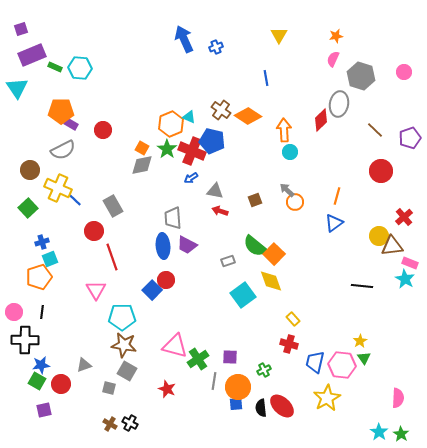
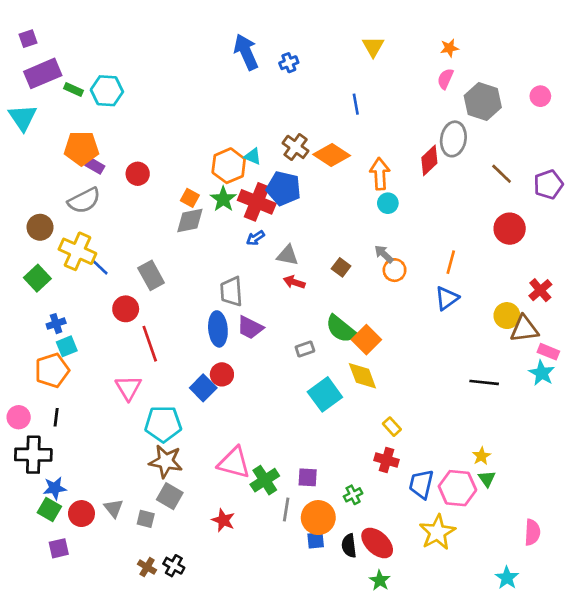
brown square: (255, 200) -> (341, 267), turned -32
gray triangle: (84, 365) -> (114, 508), moved, turned -49
green star: (401, 434) -> (380, 580), moved

